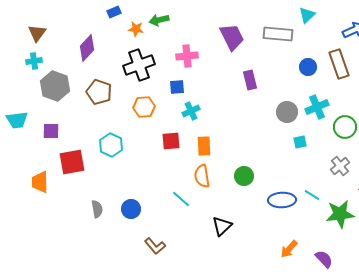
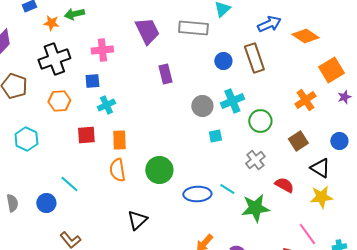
green circle: (244, 176) -> (159, 170), size x1.4
cyan line: (181, 199) -> (69, 184), moved

